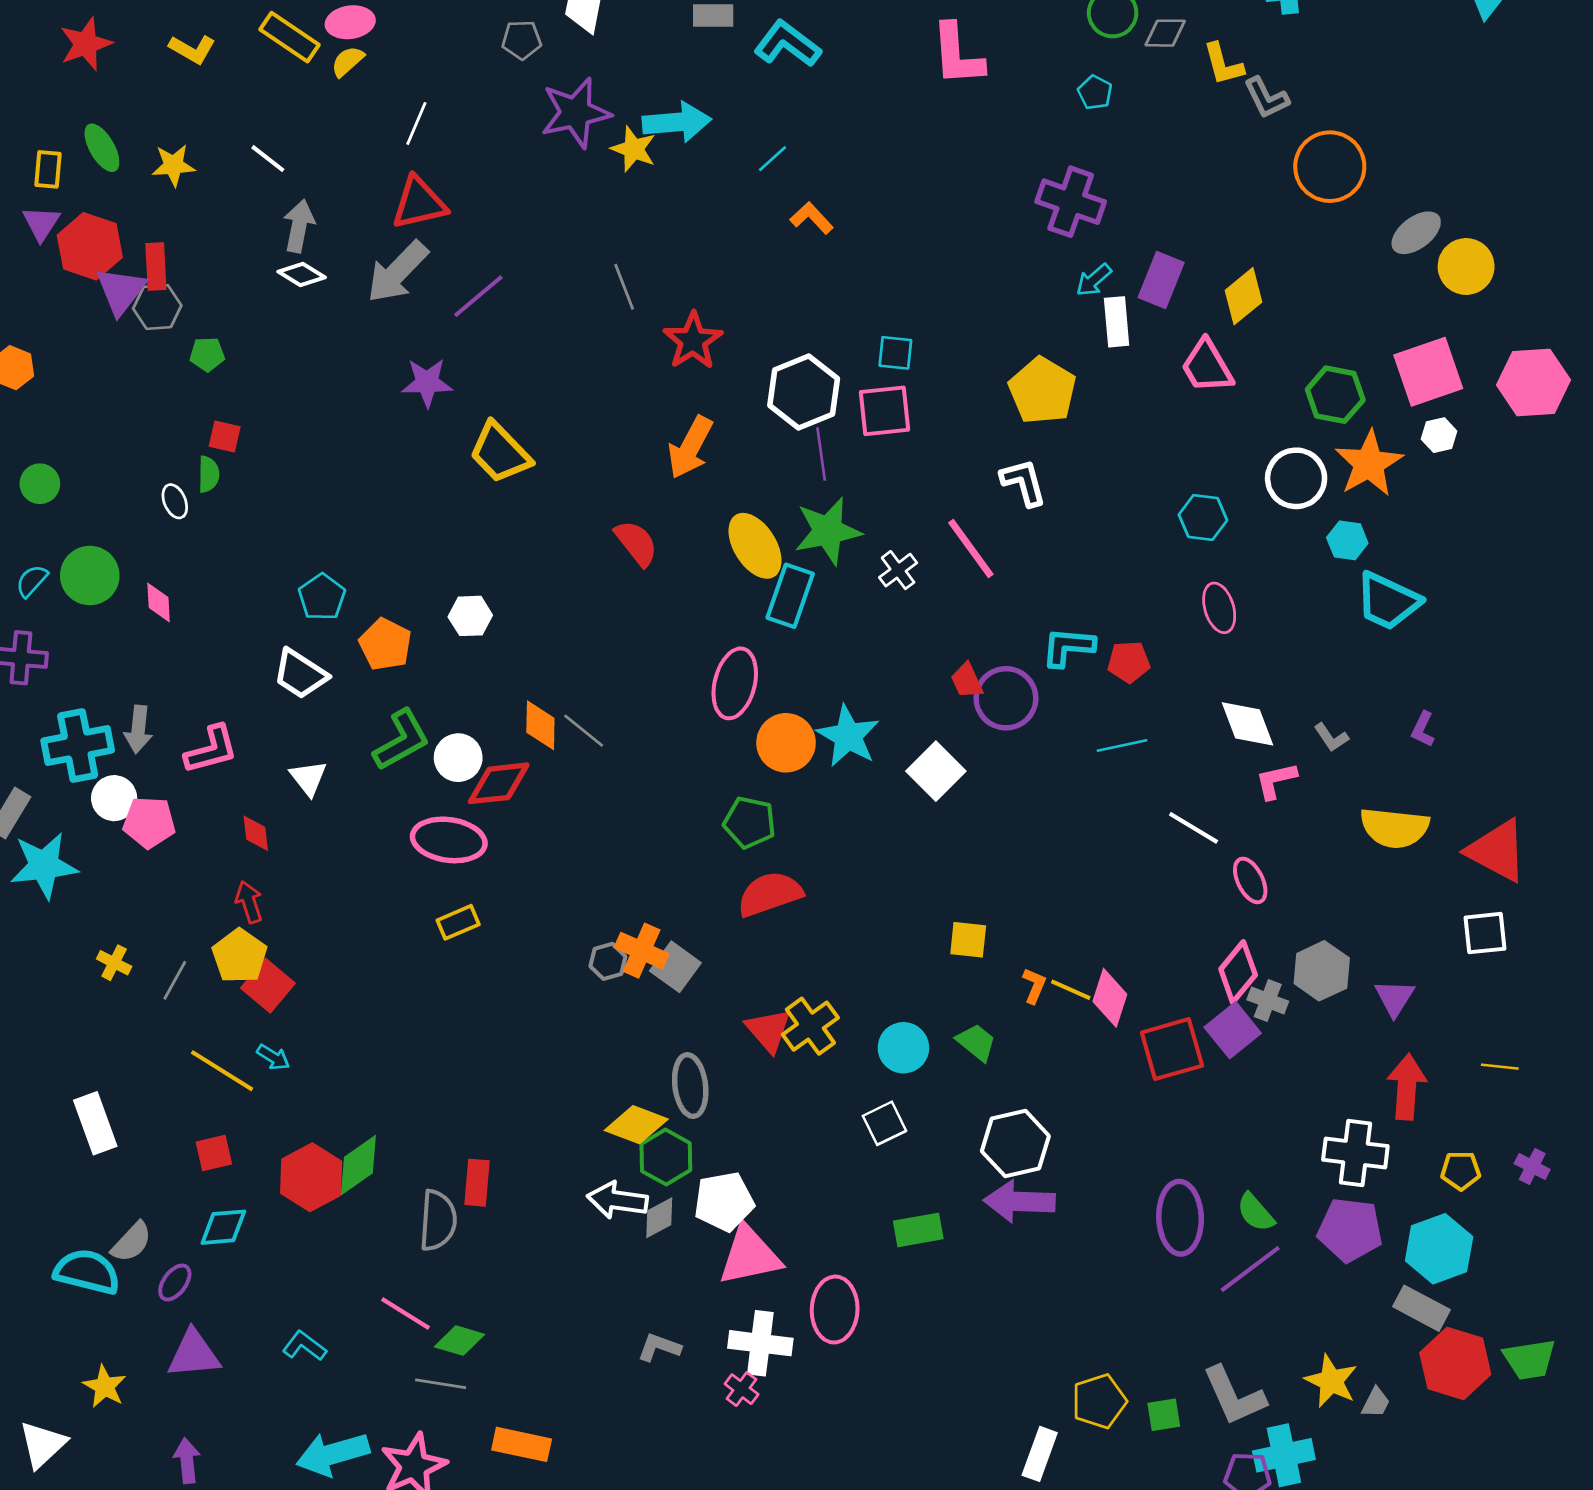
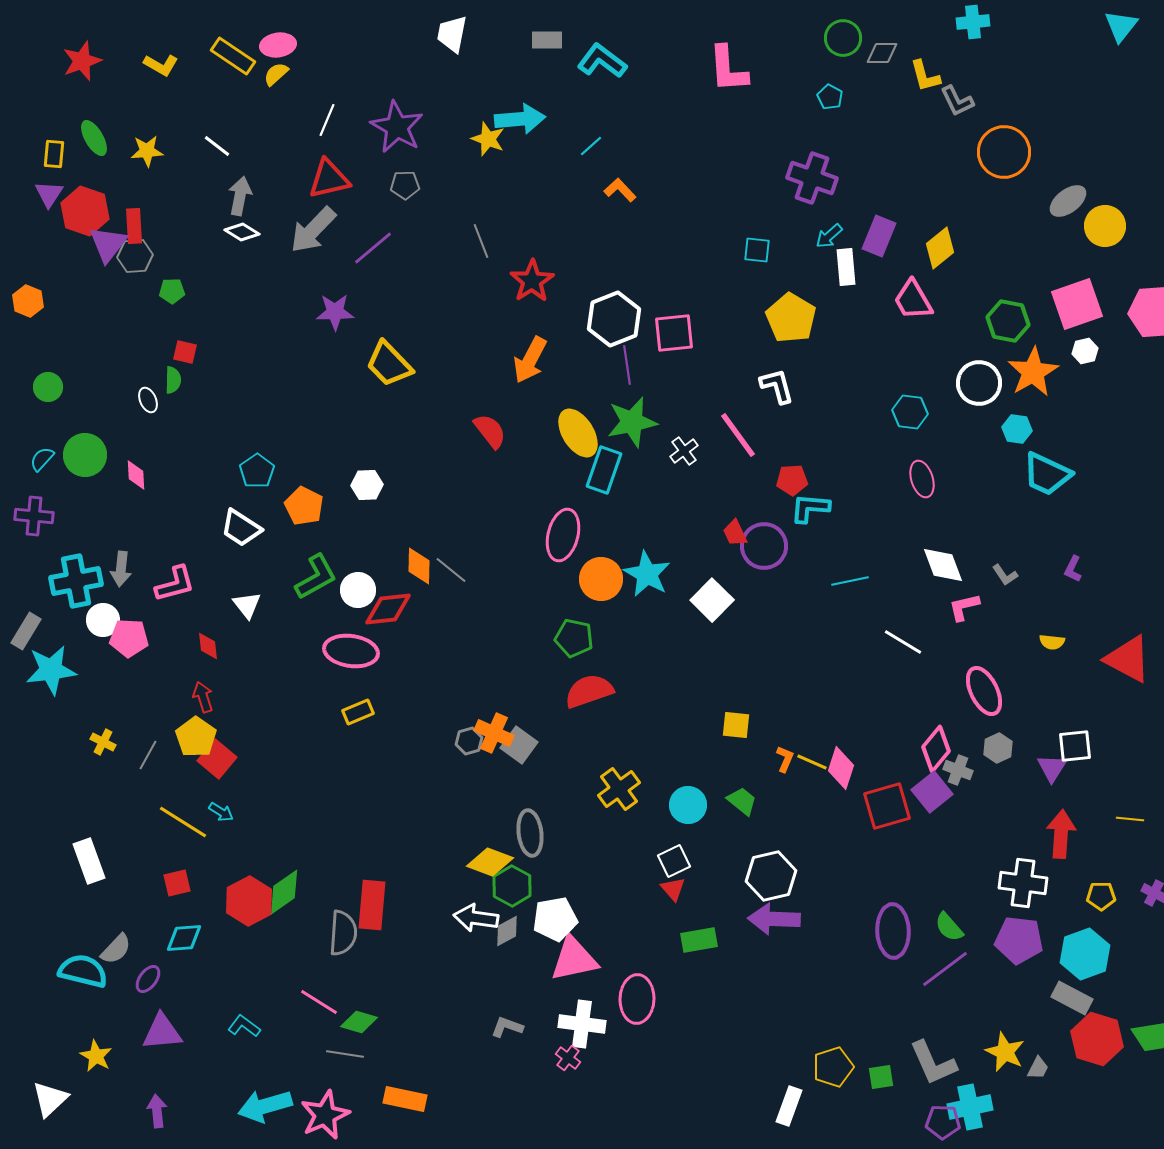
gray pentagon: (522, 40) -> (405, 185), moved
purple star: (576, 113) -> (397, 127), moved, turned -30
cyan square: (895, 353) -> (757, 250), moved
red pentagon: (1129, 662) -> (792, 480), moved
yellow semicircle: (1395, 828) -> (1052, 642), size x0.5
pink ellipse: (1250, 880) -> (984, 691), moved, size x1.4
white square: (1485, 933) -> (1075, 746), moved
gray hexagon: (1322, 971) -> (998, 748), size x0.7
red triangle: (768, 1030) -> (673, 889), moved, size x0.7
red rectangle: (477, 1183) -> (372, 905), size x1.4

